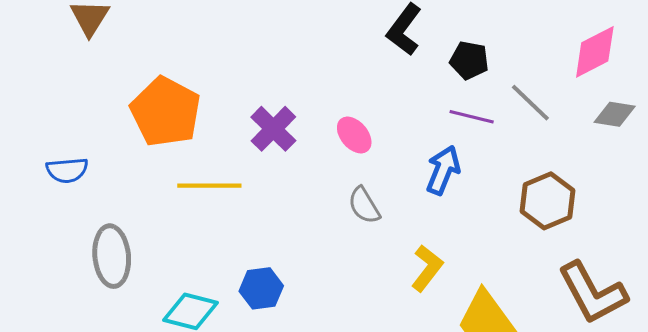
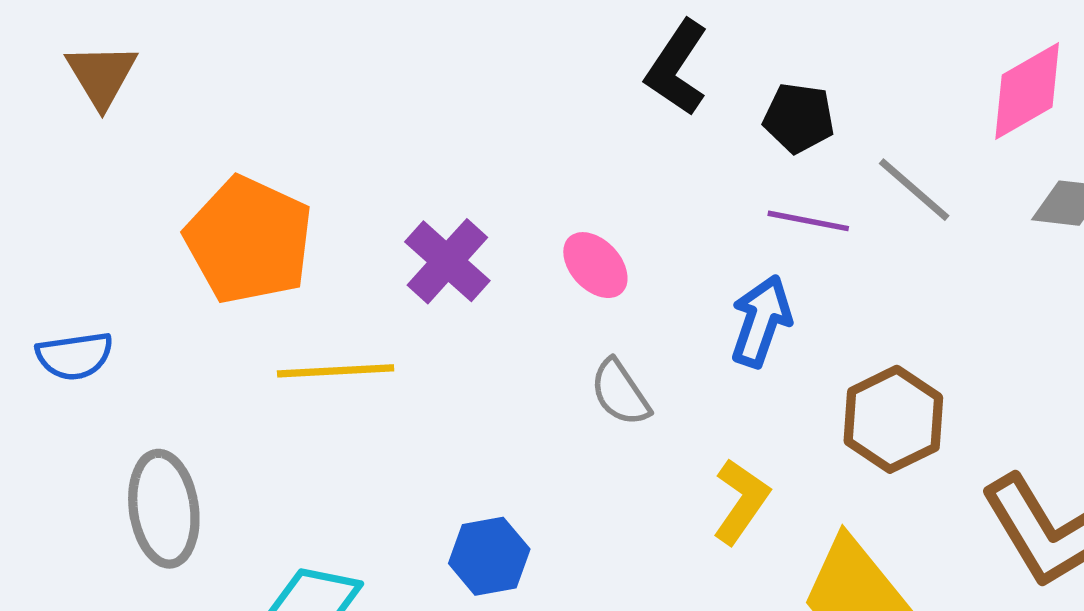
brown hexagon: (547, 201) -> (893, 419), moved
blue hexagon: (261, 288) -> (489, 556), moved

